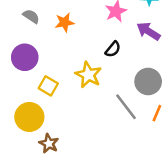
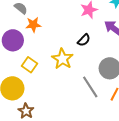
orange star: (65, 22) -> (33, 25), moved

